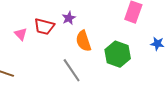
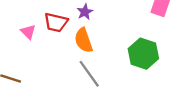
orange semicircle: (83, 41) -> (84, 40), moved

